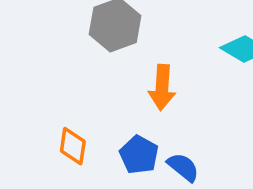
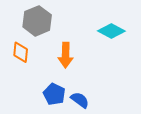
orange diamond: (73, 146) -> (21, 52), moved

